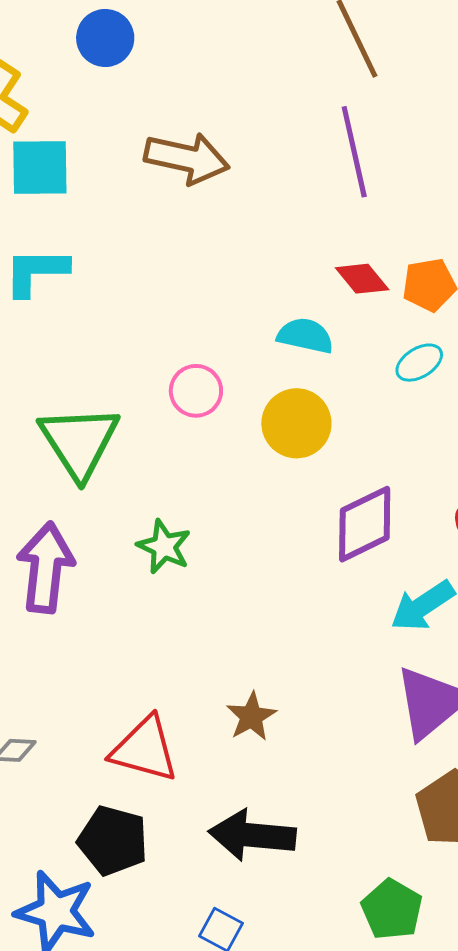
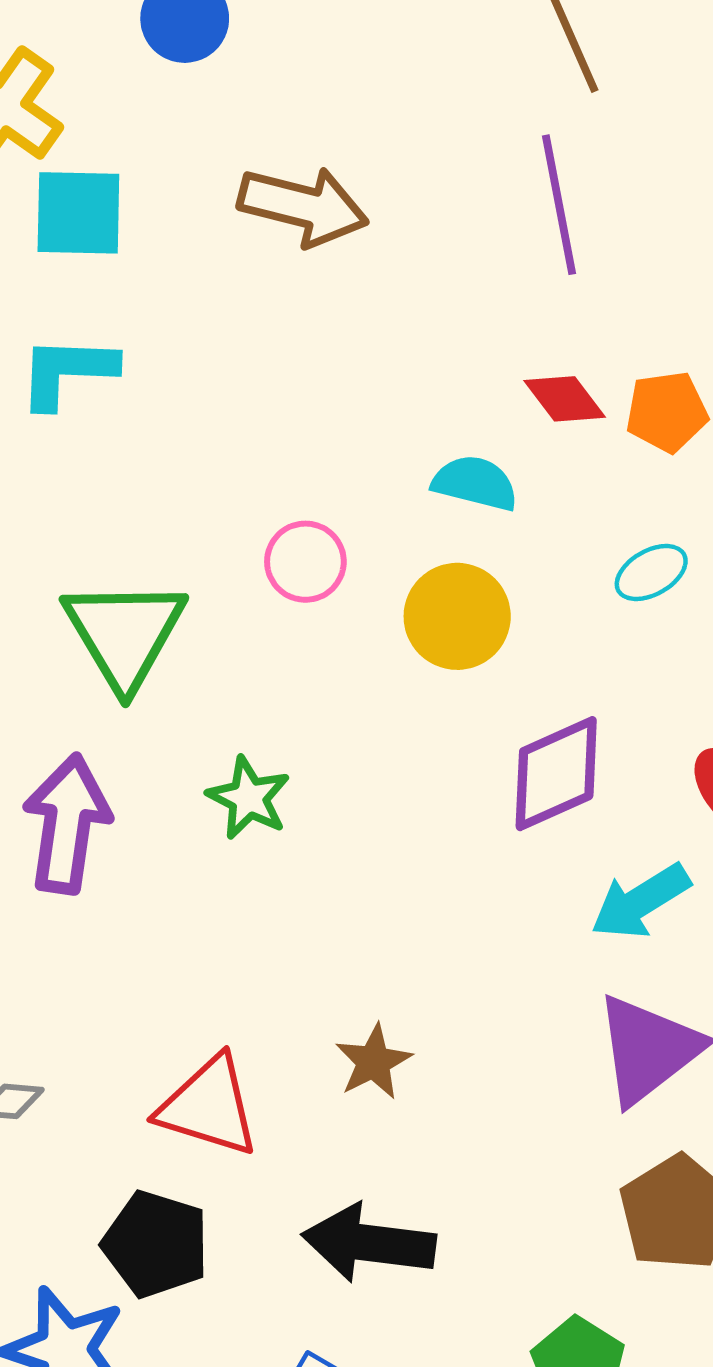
cyan ellipse: (419, 363) -> (651, 572), moved

